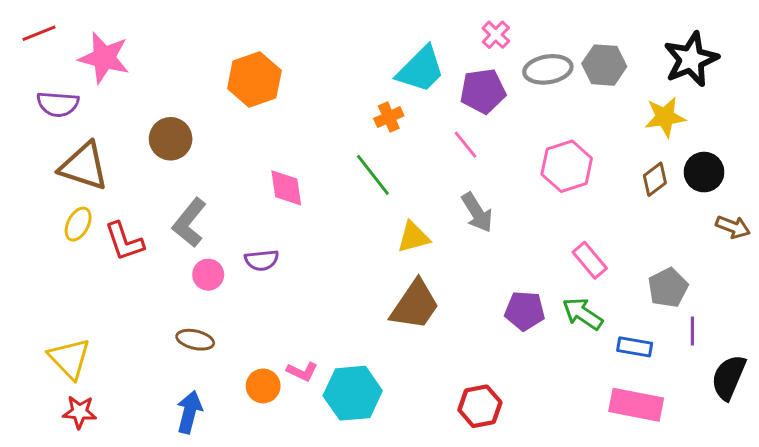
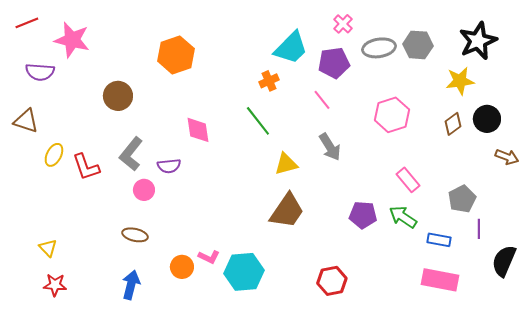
brown triangle: (84, 166) -> (26, 121), moved, size x0.7
purple semicircle: (262, 260) -> (169, 166), moved
yellow triangle: (69, 359) -> (48, 248), size x0.6

